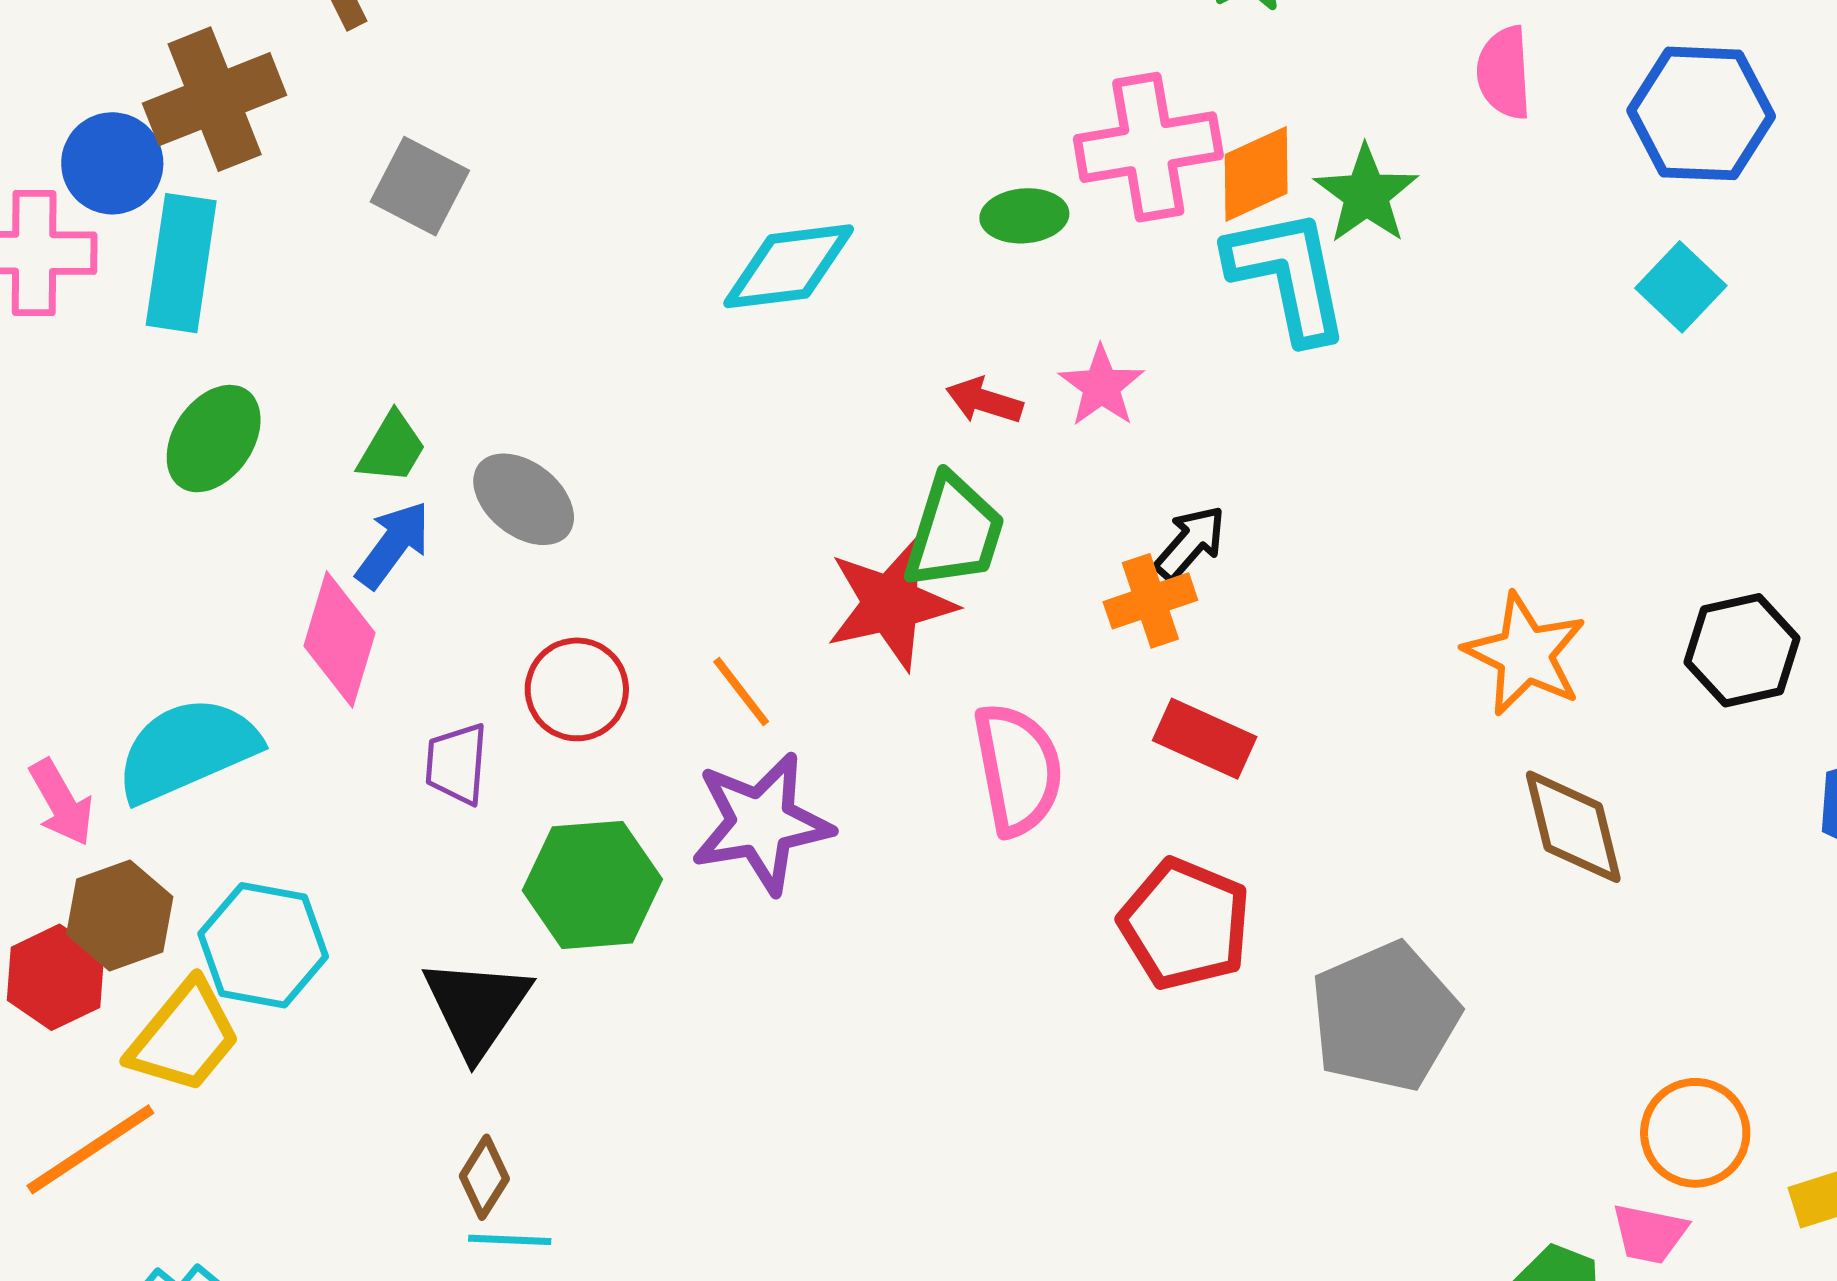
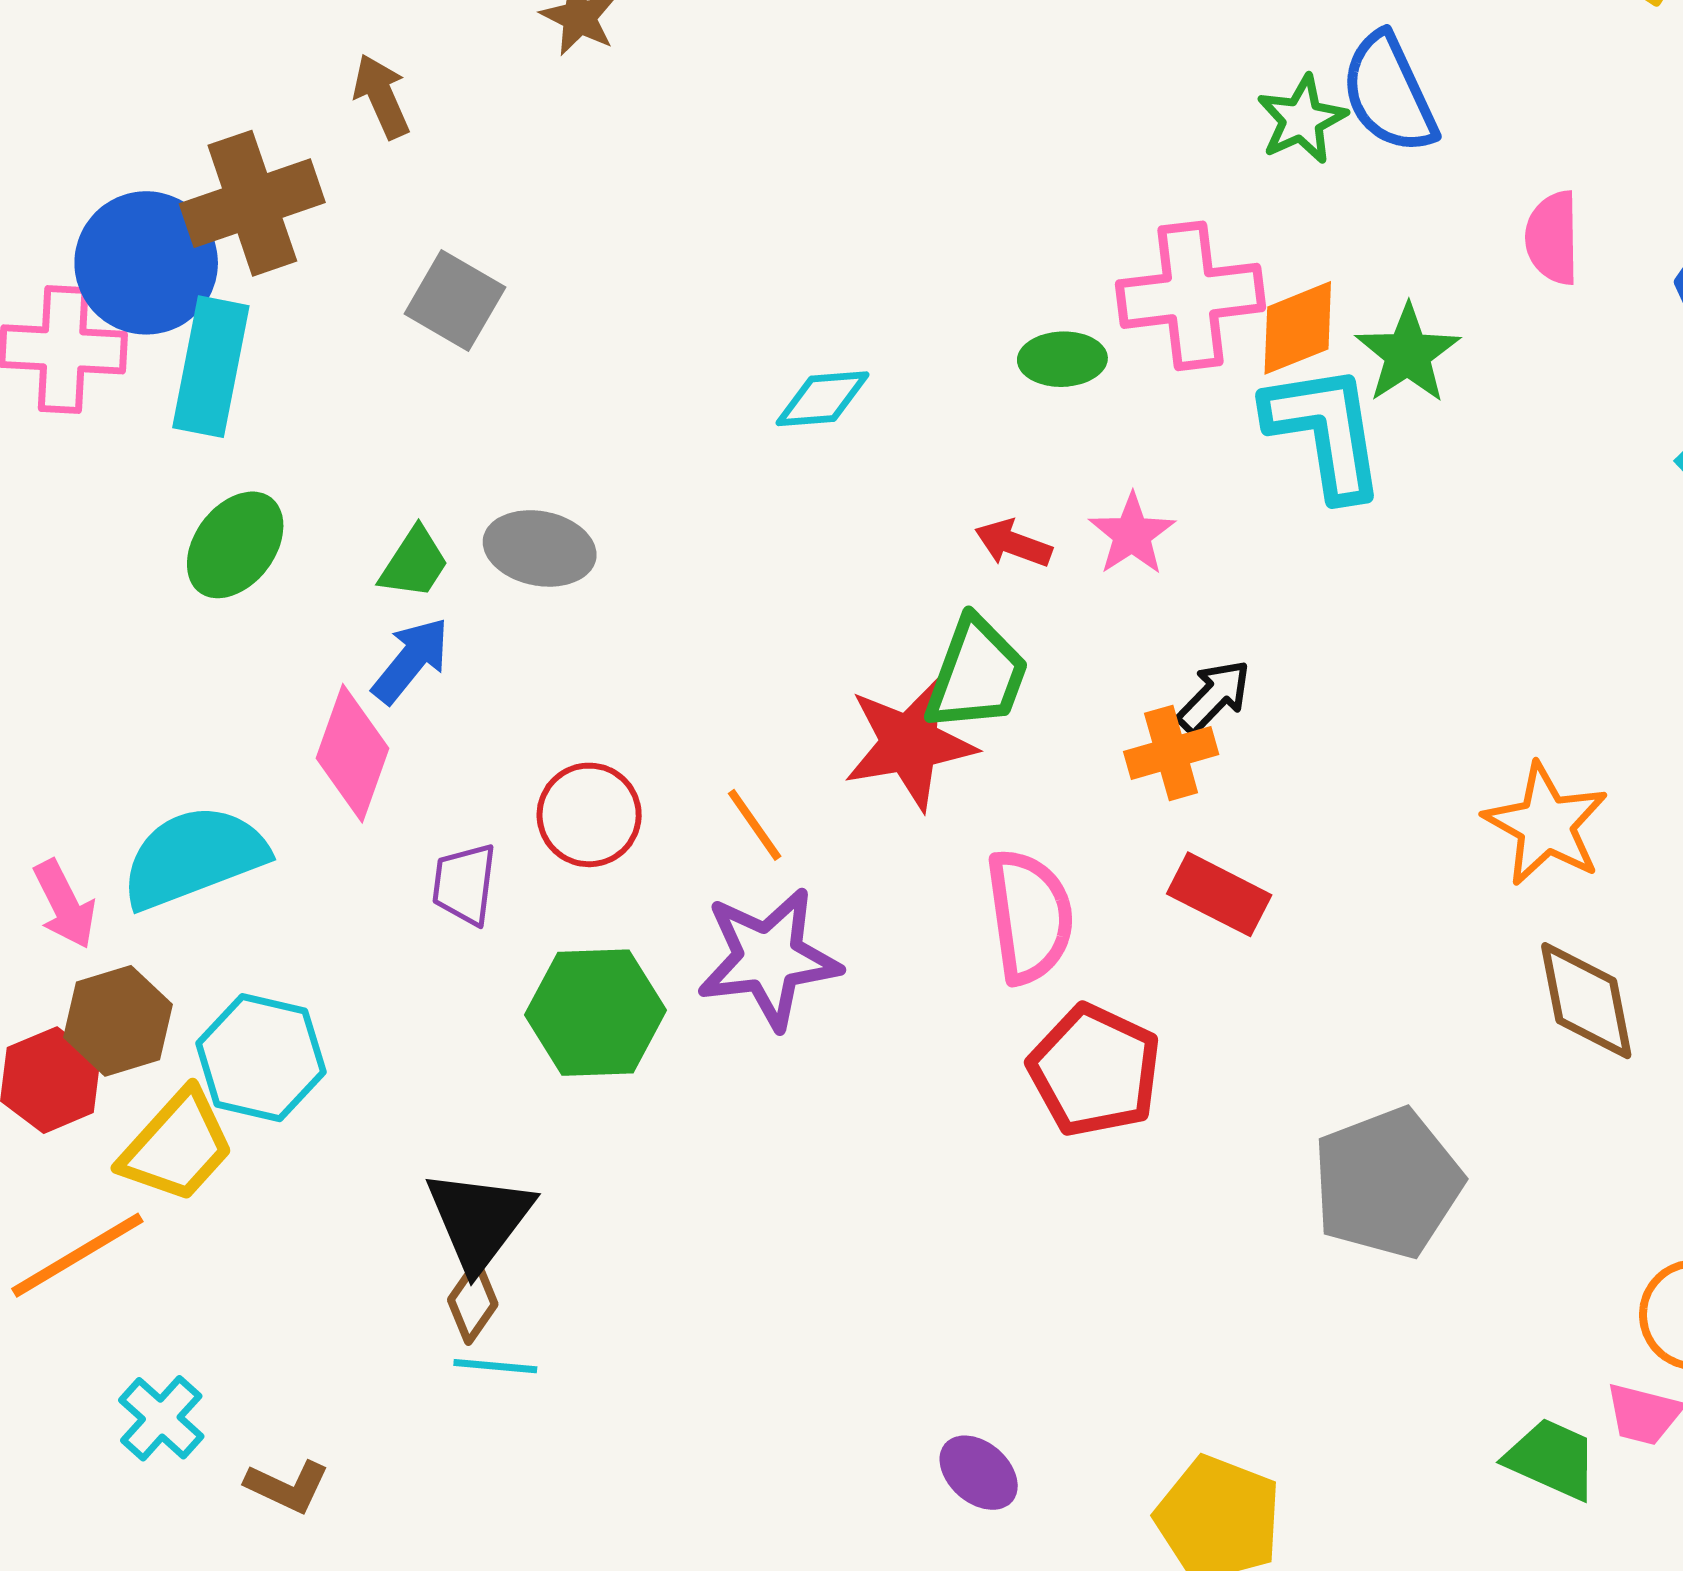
blue circle: (112, 163) -> (146, 263), size x1.4
cyan diamond: (789, 266) -> (823, 399), size x0.7
gray ellipse: (524, 499) -> (540, 548), moved, turned -30
red pentagon: (1185, 924) -> (1095, 1071), moved
black triangle: (477, 1007) -> (479, 1220), moved

